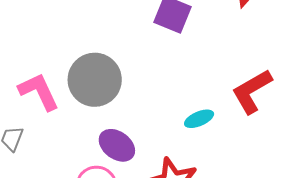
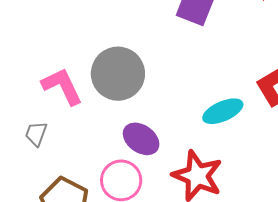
cyan ellipse: (199, 119) -> (223, 111), size x1.4

